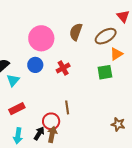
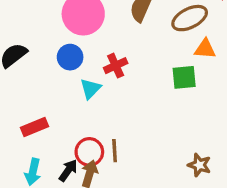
orange triangle: (116, 54) -> (205, 49), turned 32
cyan triangle: (13, 80) -> (90, 89), moved
brown line: (67, 107) -> (115, 151), moved

